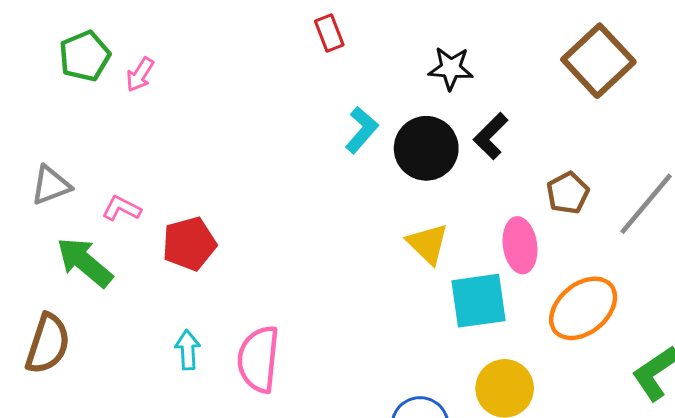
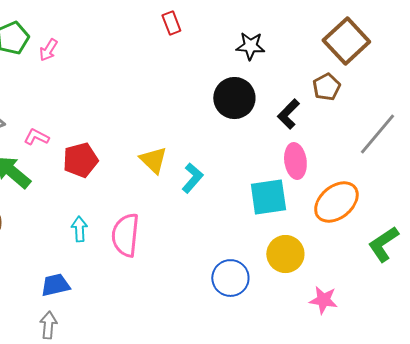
cyan L-shape: (362, 130) -> (192, 178), moved
black L-shape: (491, 136) -> (288, 114), moved
brown pentagon: (568, 193) -> (326, 87), moved
yellow triangle: (428, 244) -> (153, 160), moved

